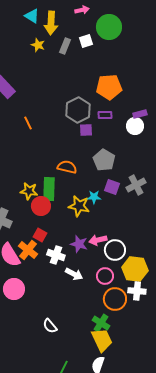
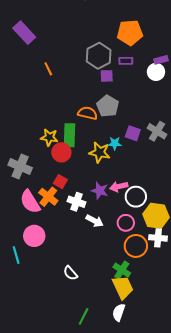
gray pentagon: (104, 160) -> (108, 106), moved
gray cross: (136, 185) -> (157, 131), turned -30

